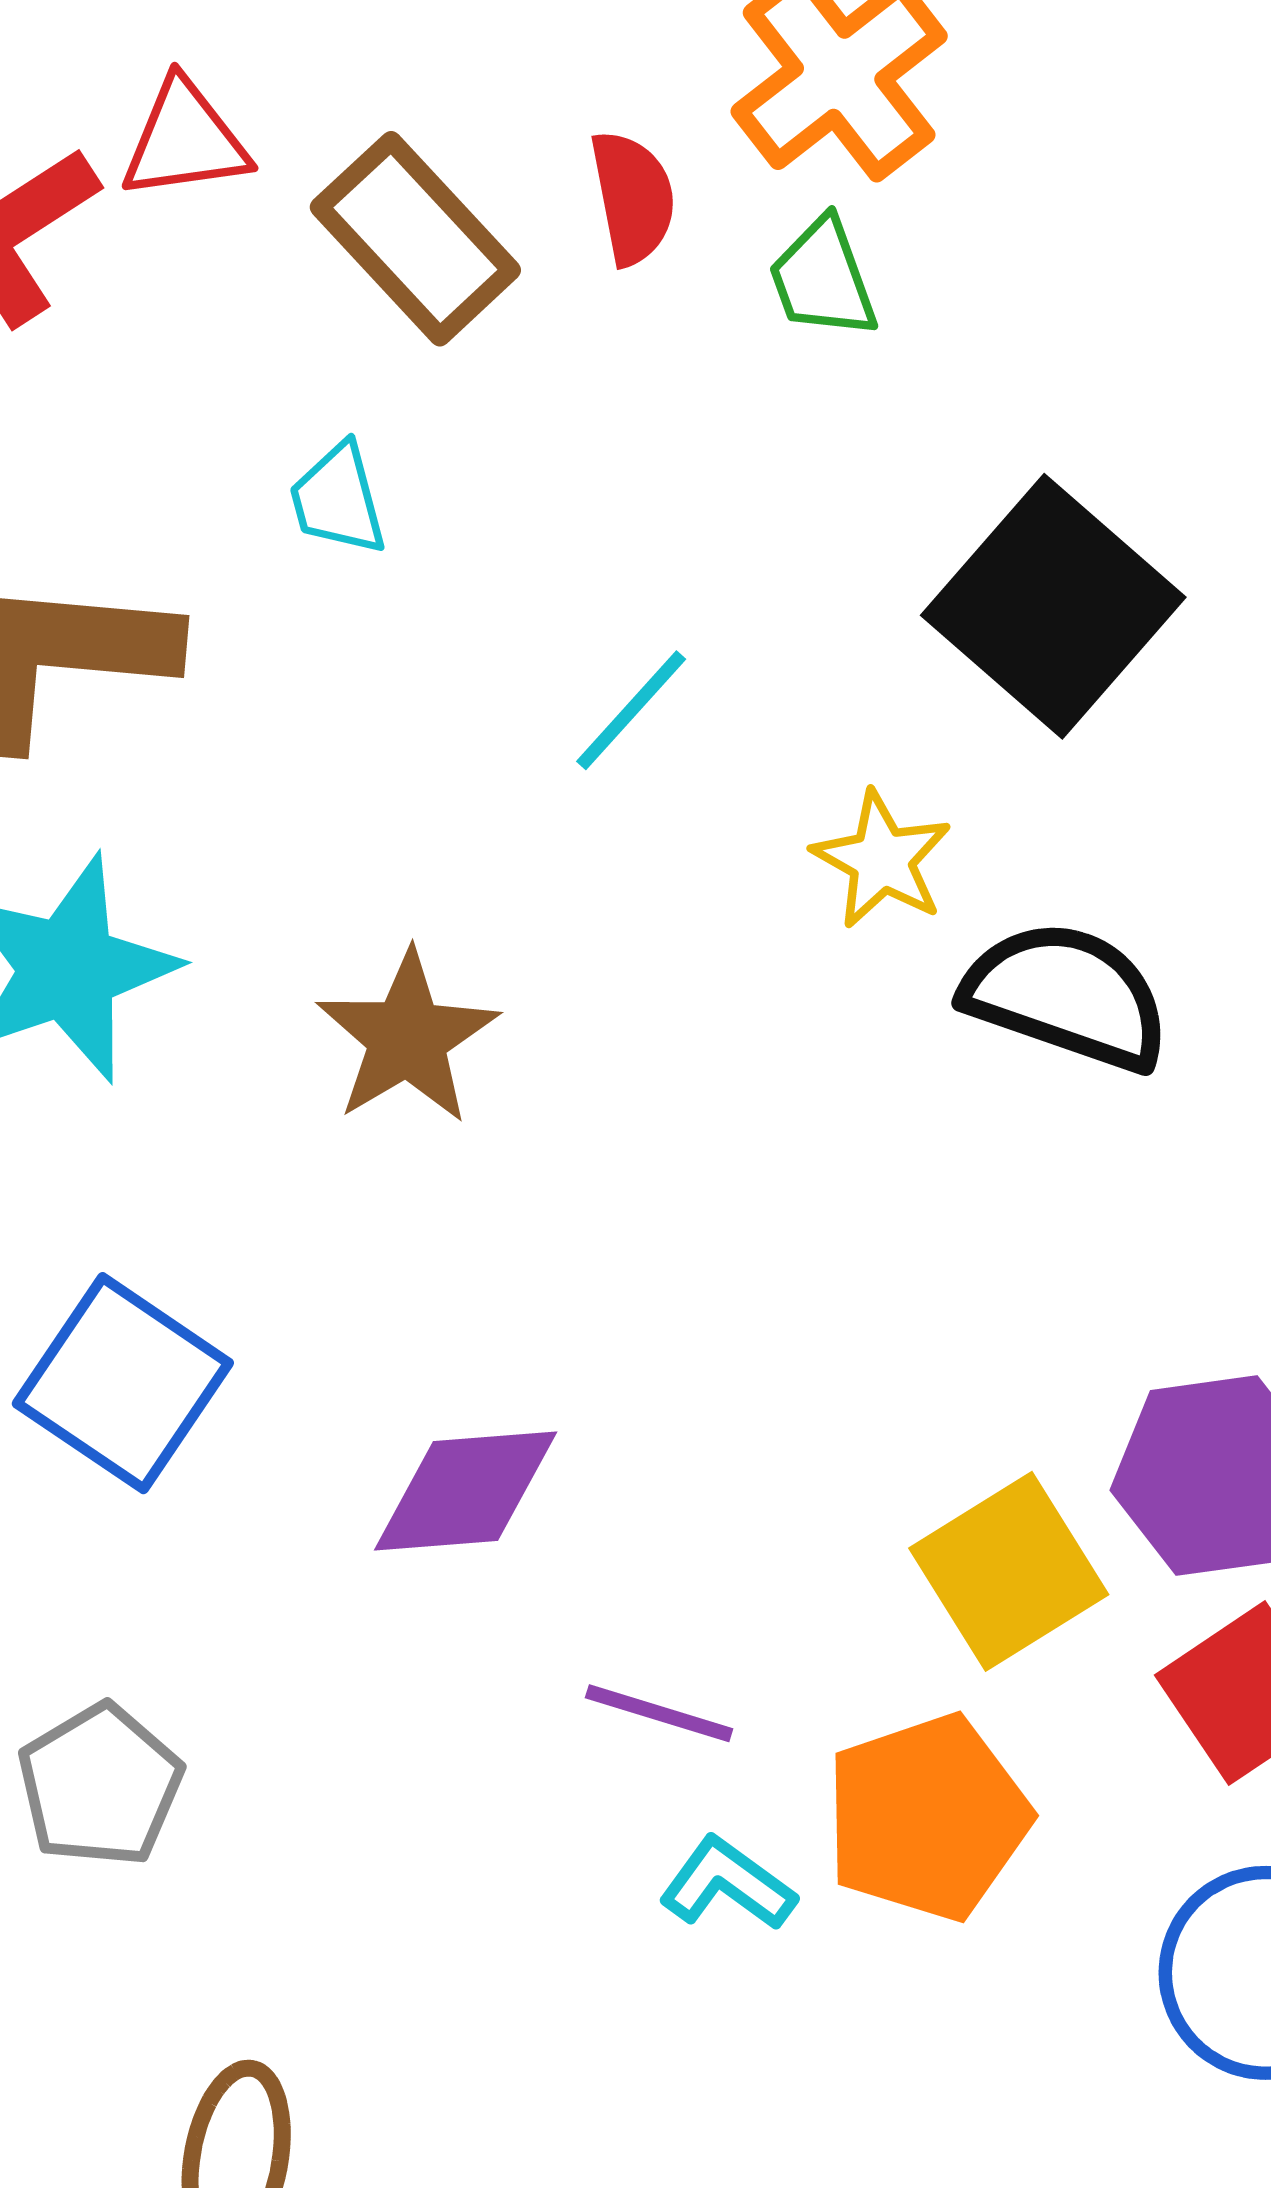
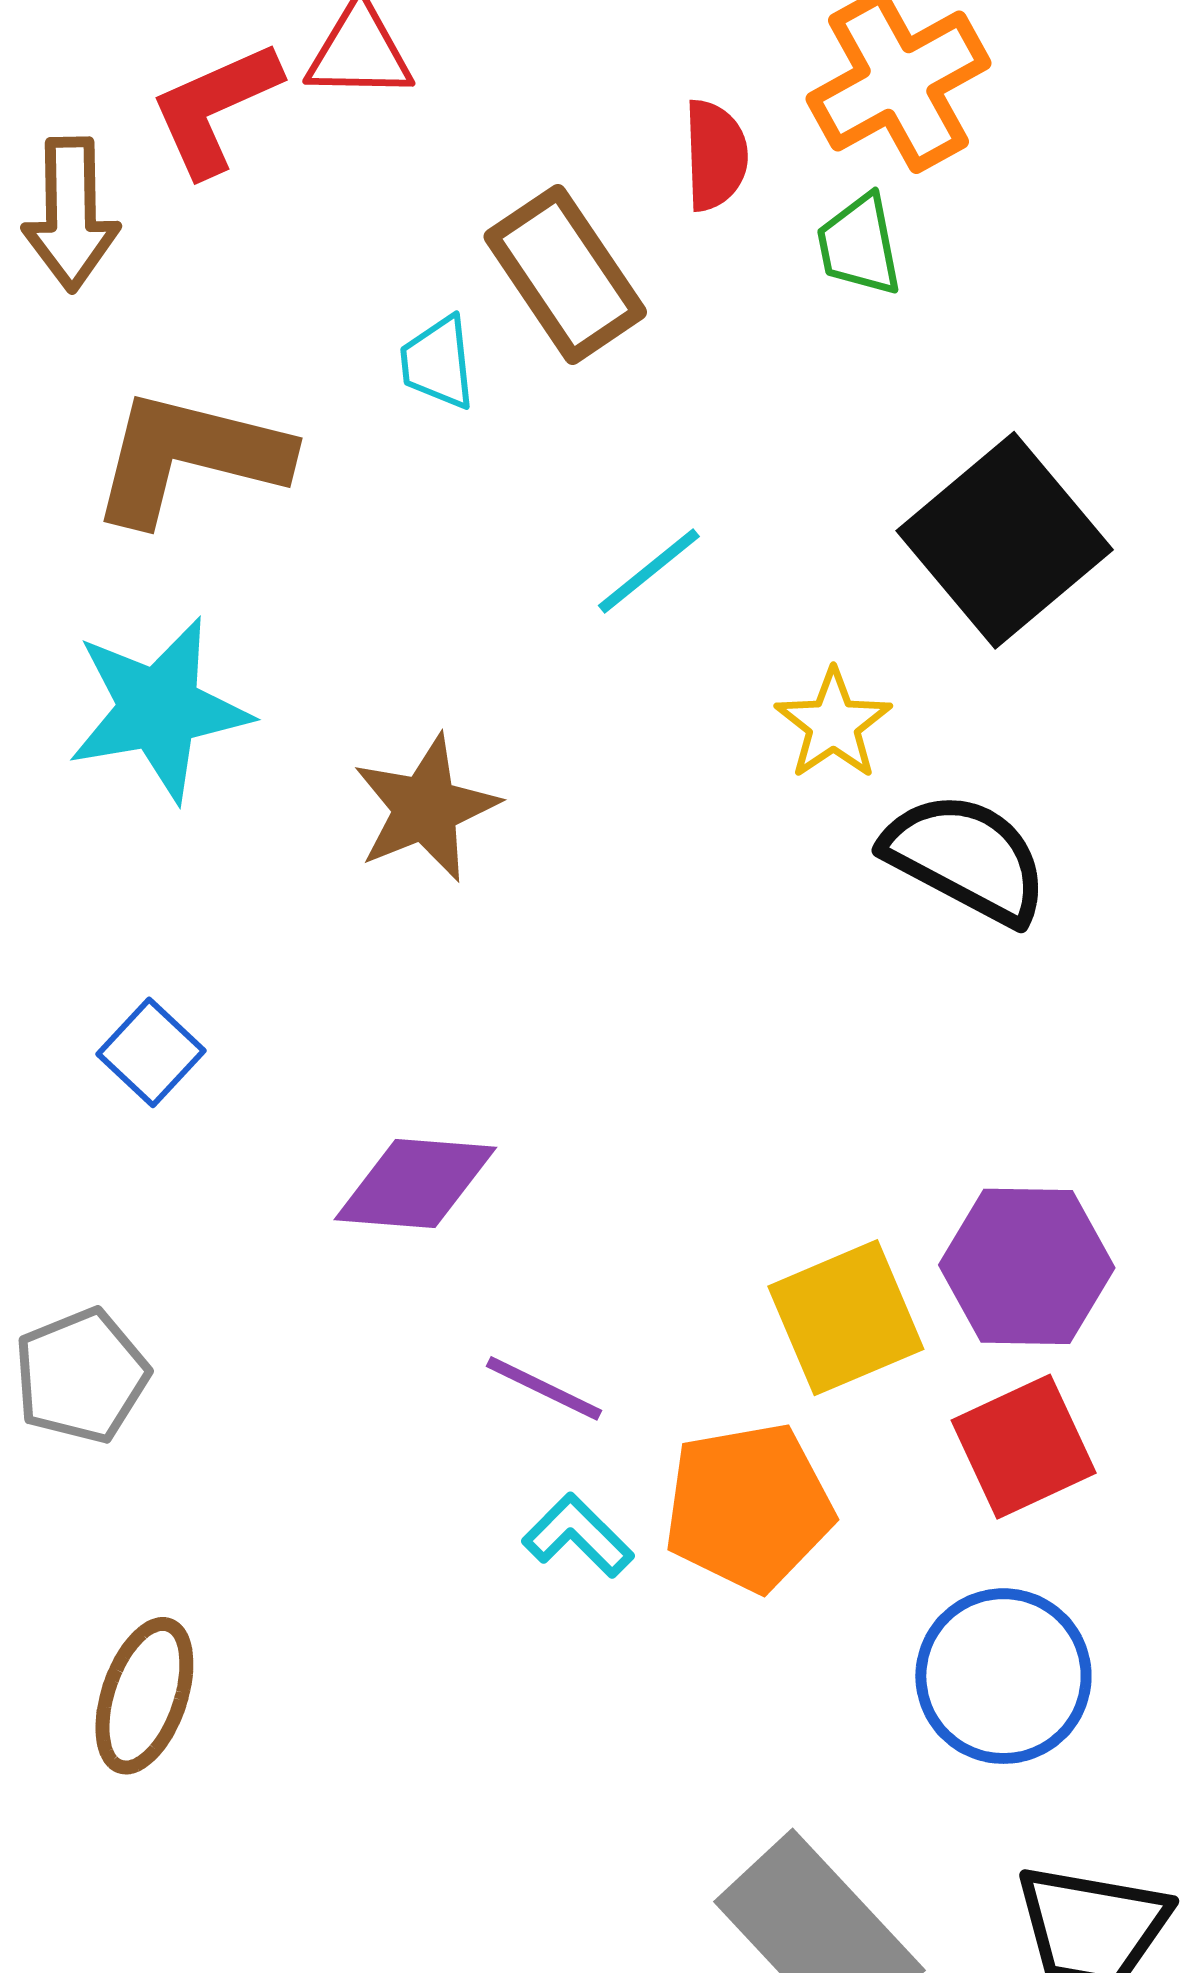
brown rectangle: (415, 239) -> (565, 274), moved
blue square: (123, 1383) -> (151, 1052), size x0.6

